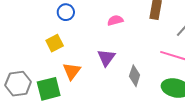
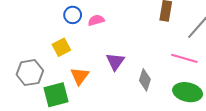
pink semicircle: (115, 20) -> (96, 20), moved
gray hexagon: (18, 84) -> (30, 73), moved

